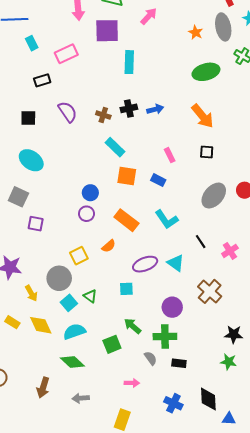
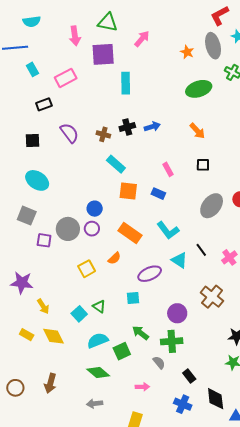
orange arrow: (202, 116) -> (197, 131), size x0.7
cyan triangle: (176, 263) -> (179, 260), moved
gray circle: (59, 278) -> (68, 229), moved
cyan semicircle: (74, 332) -> (98, 341), moved
green diamond: (72, 362) -> (98, 373), moved
black rectangle: (179, 363) -> (189, 376), moved, turned 48
brown arrow: (43, 388) -> (50, 383), moved

